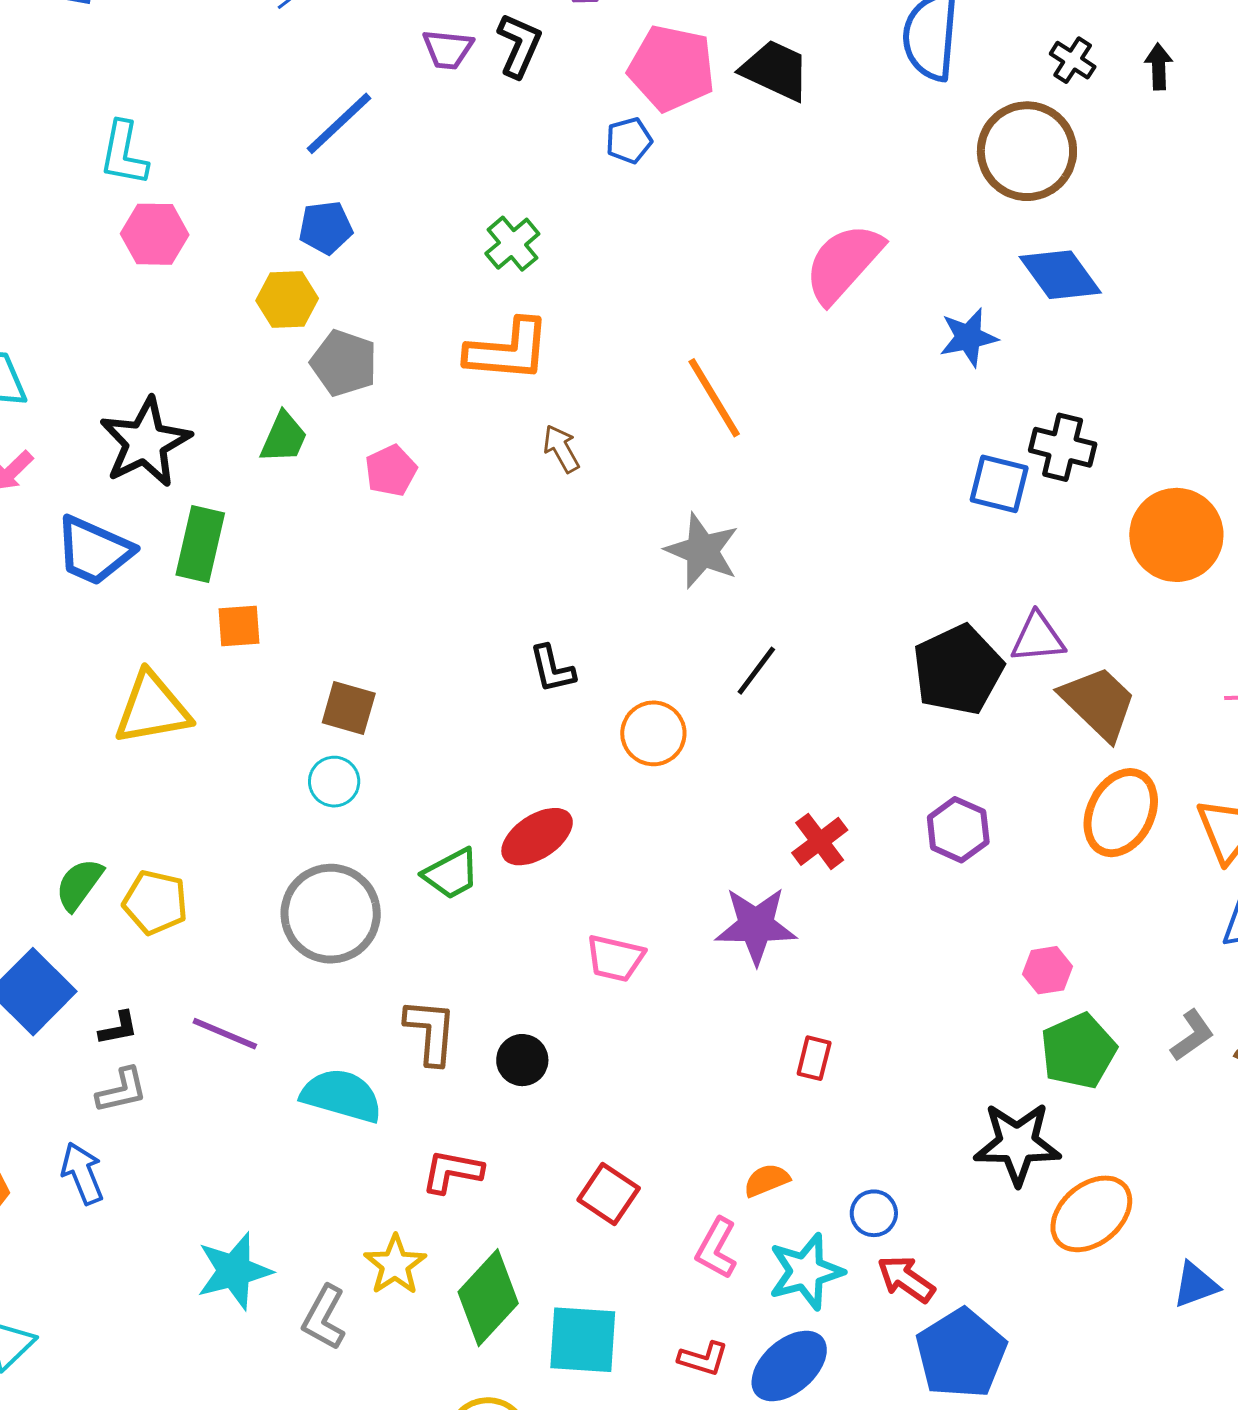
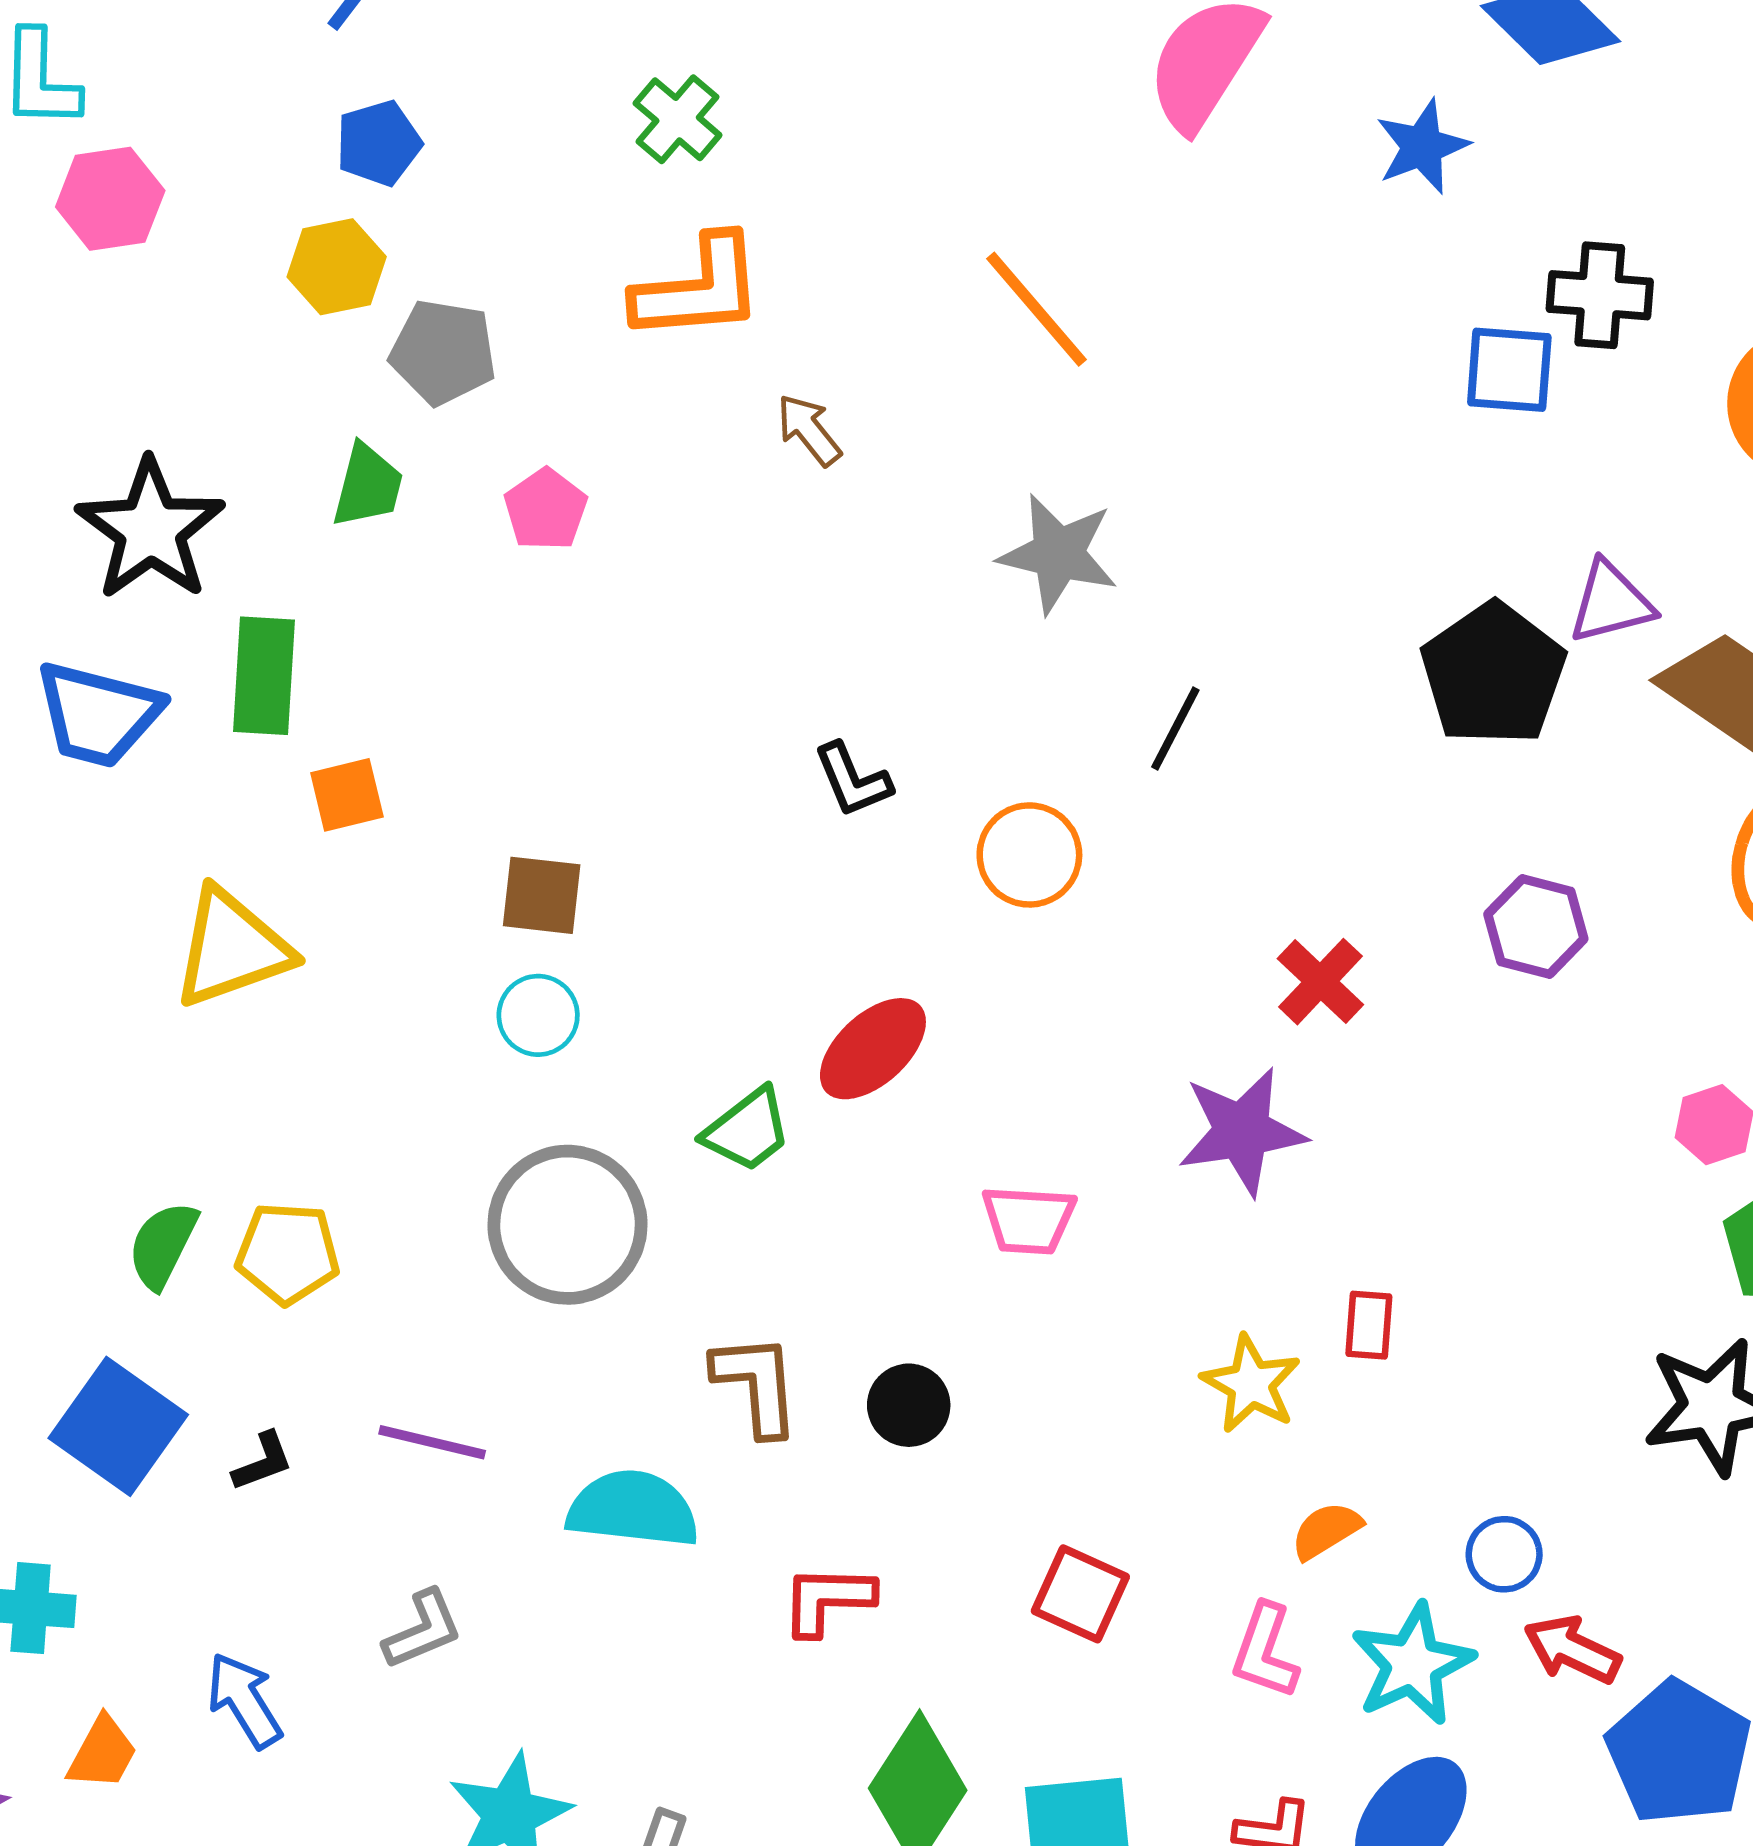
gray L-shape: (122, 1090) -> (423, 1630), moved
yellow star: (395, 1265) -> (1251, 1384), moved

